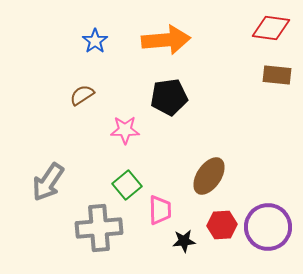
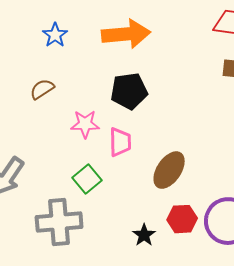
pink trapezoid: (160, 210) -> (120, 142), moved
black star: (184, 241) -> (144, 235), turned -30

